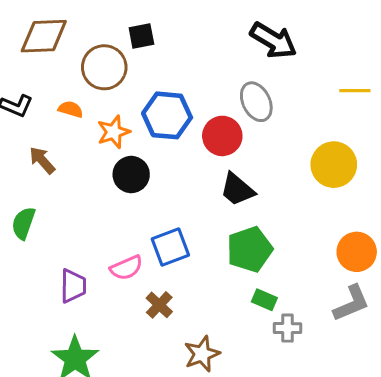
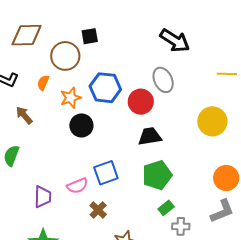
orange semicircle: (71, 109) -> (43, 83), turned -84
black trapezoid: (237, 189) -> (150, 136), turned 130
green rectangle: (264, 300) -> (166, 208), turned -63

